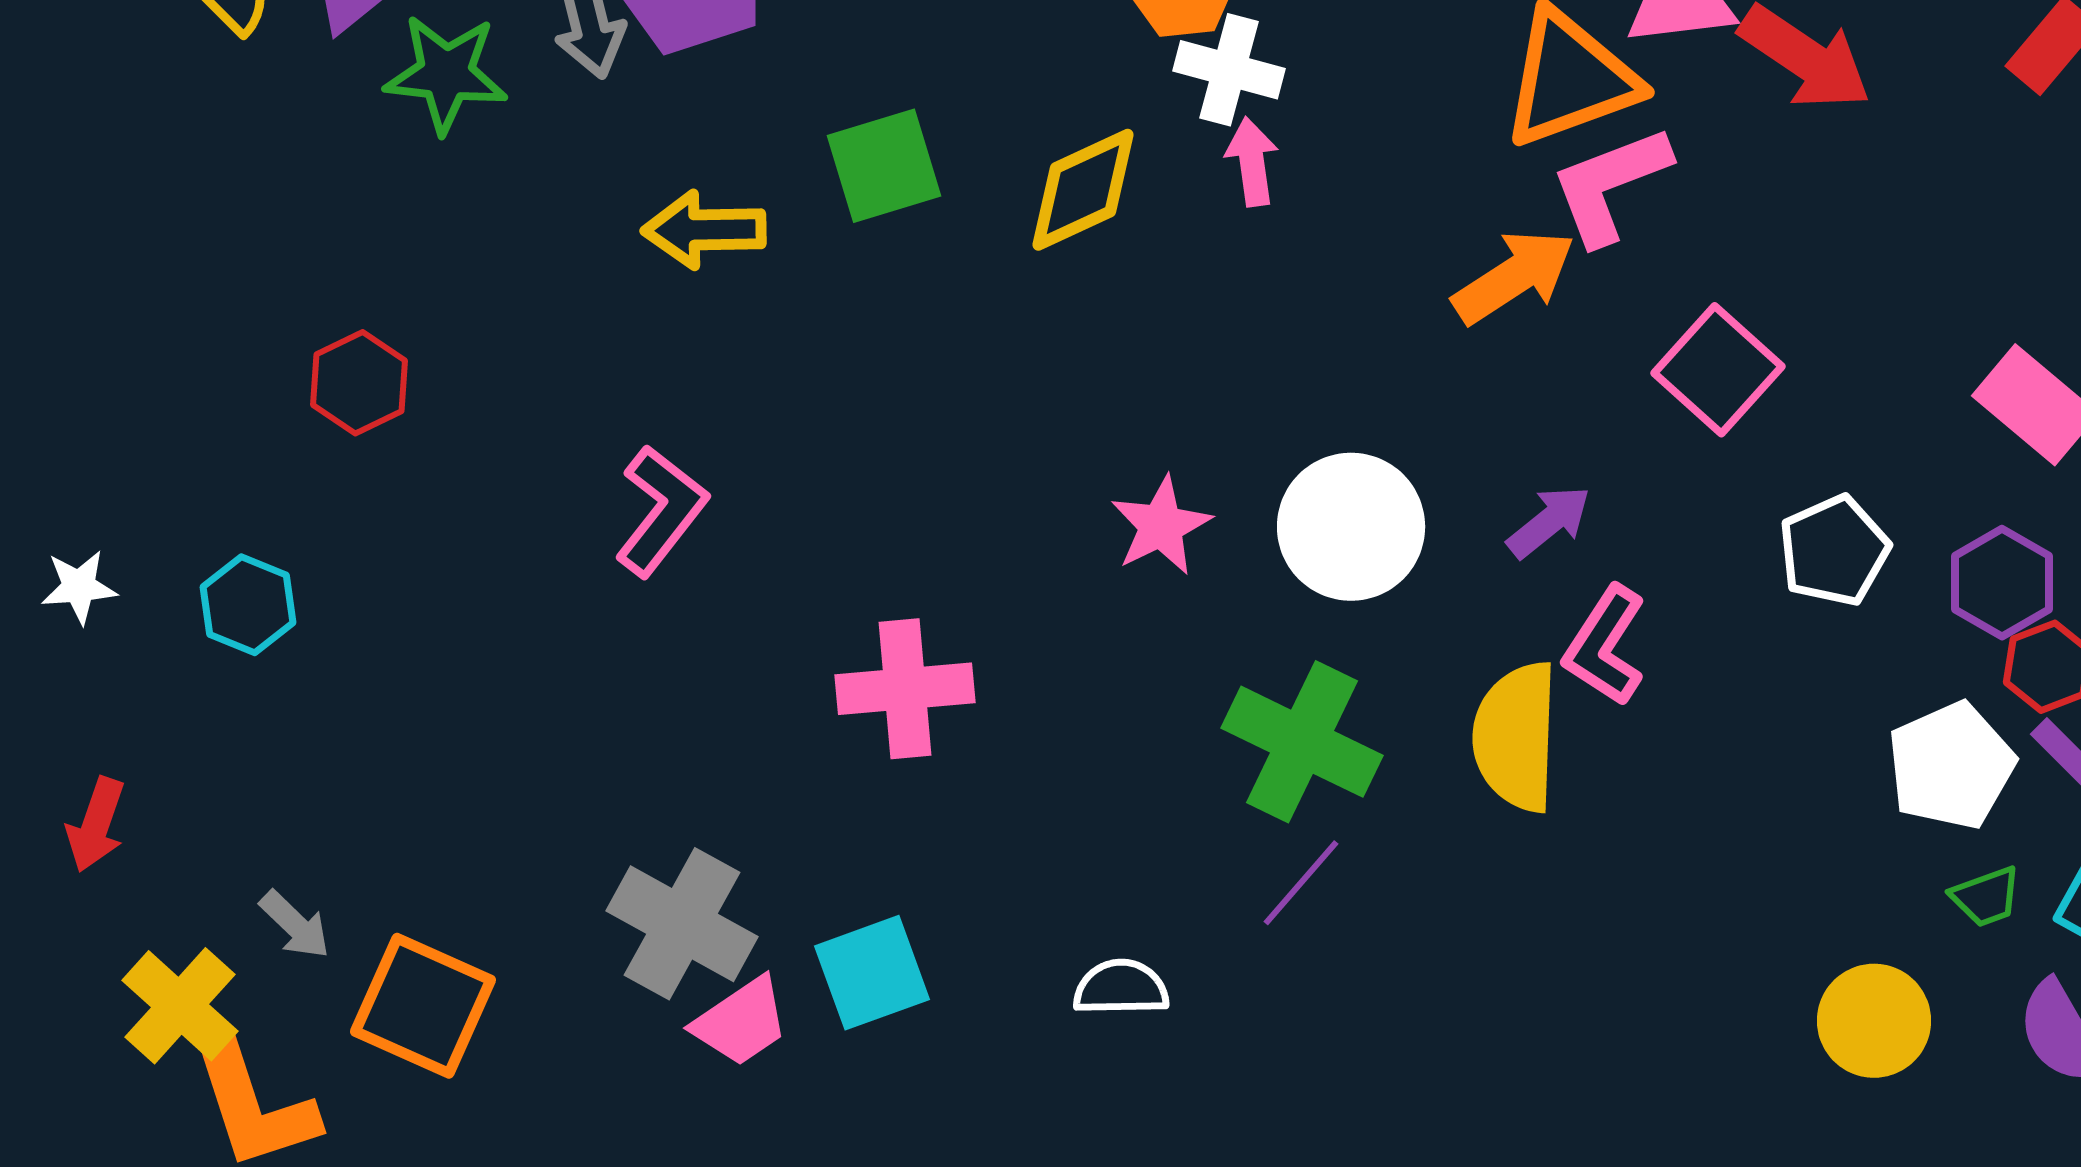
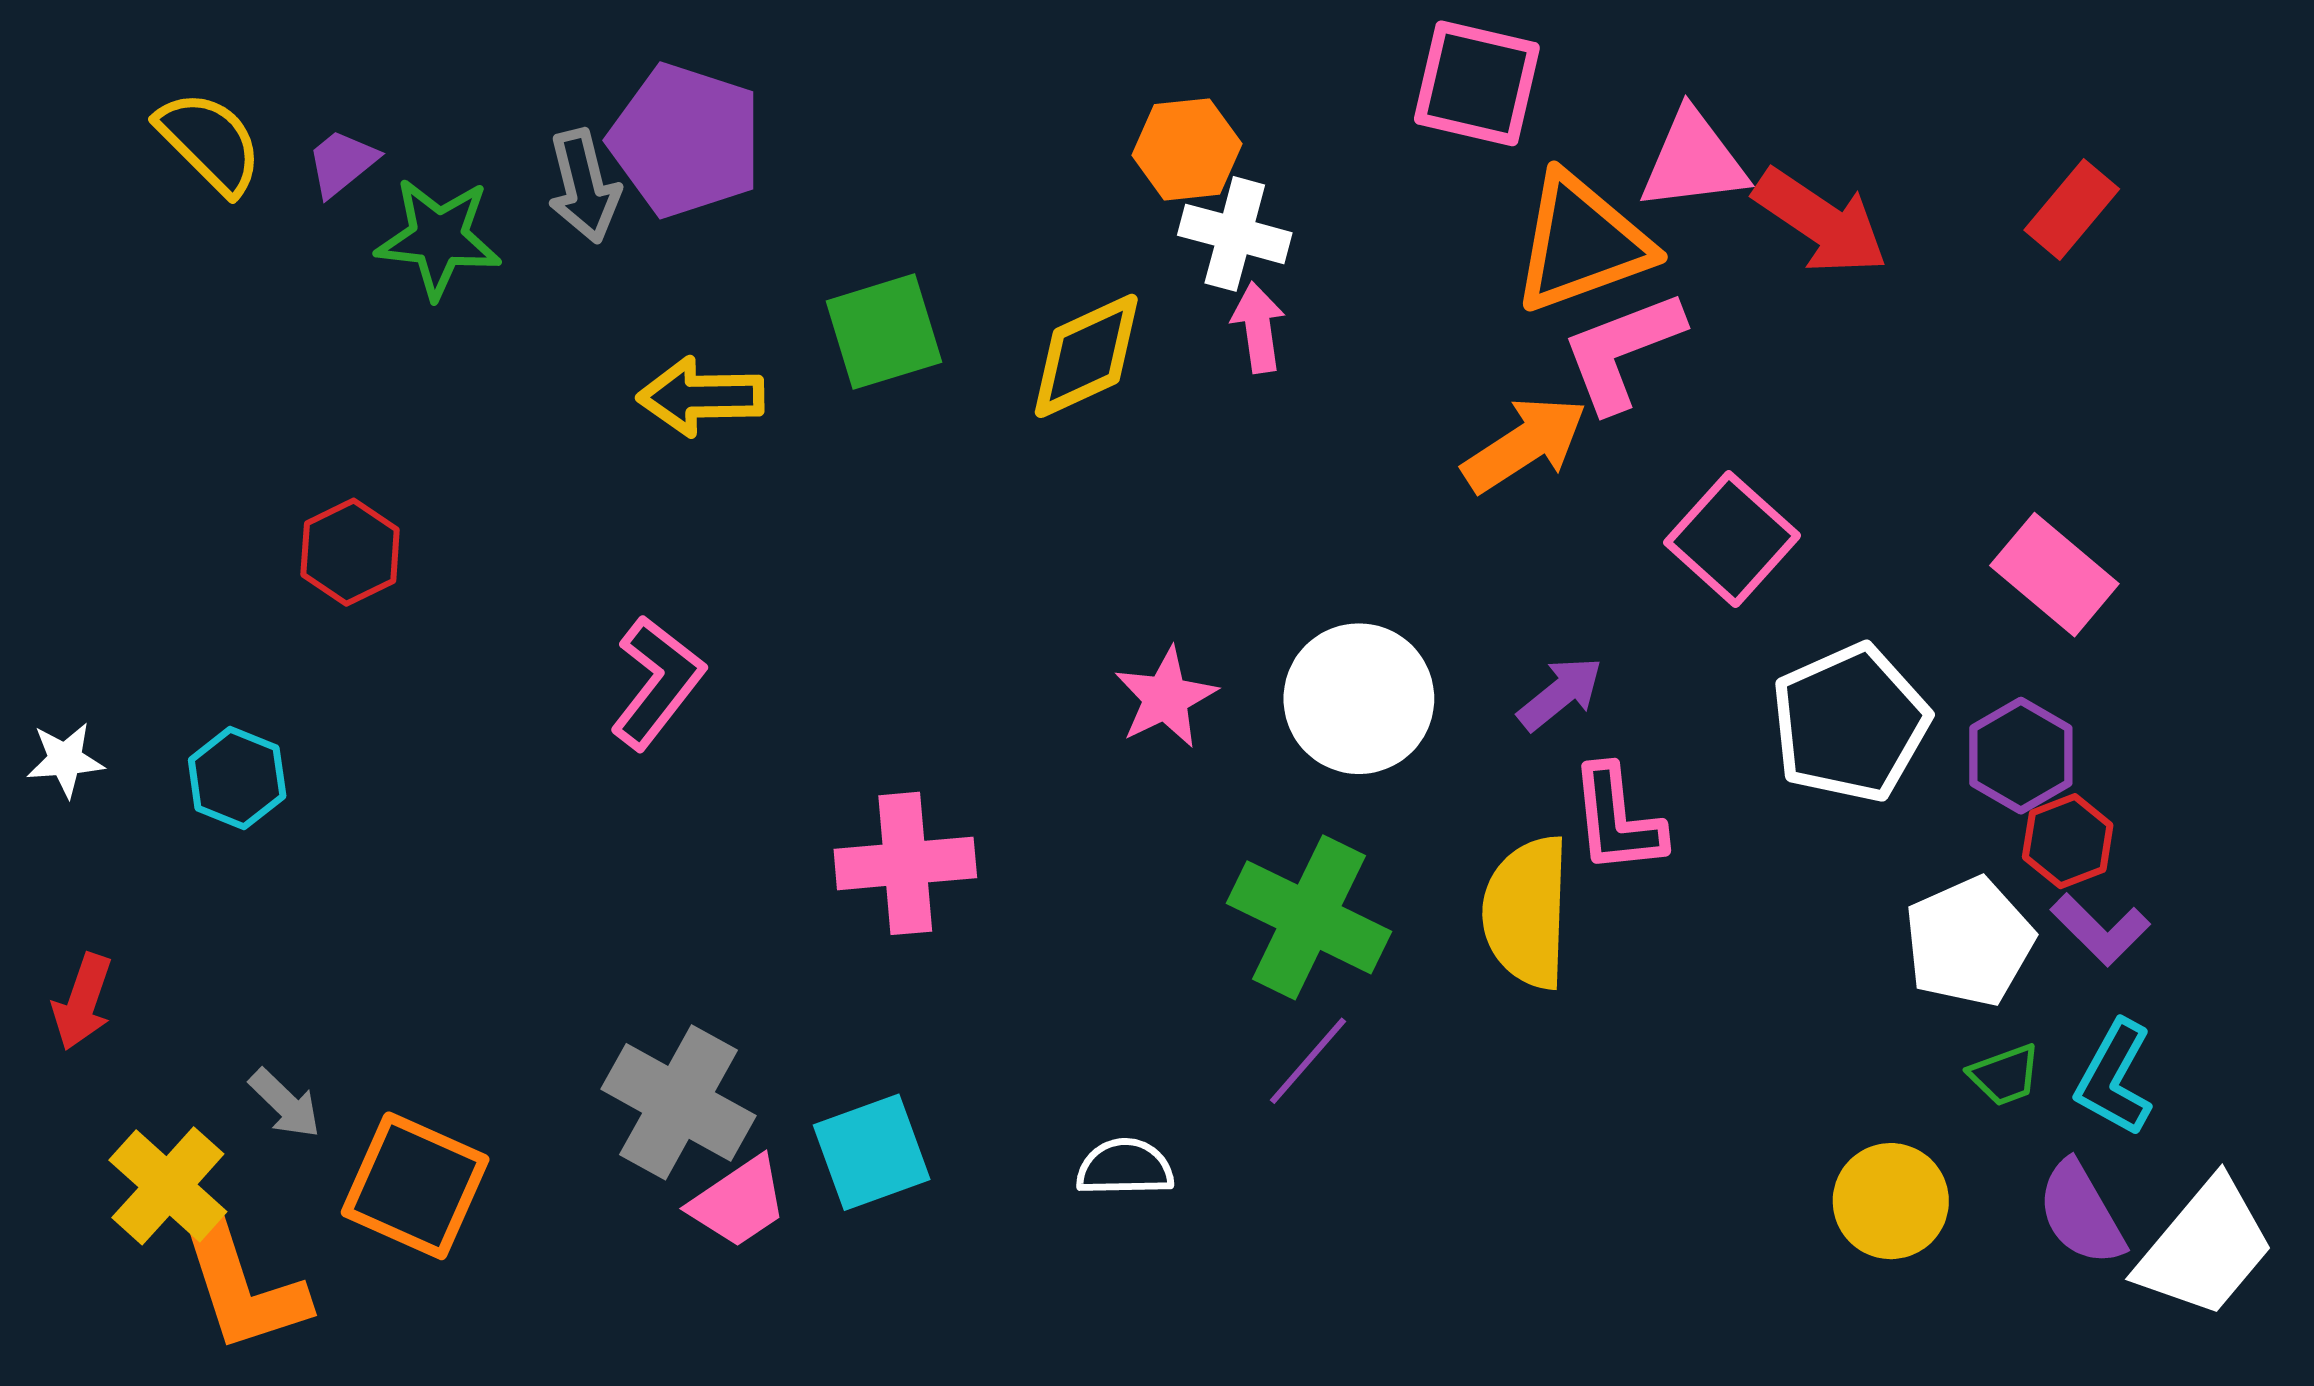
white pentagon: (1834, 551) -> (1850, 723), size x1.4
pink L-shape: (1605, 646) -> (1617, 820), turned -39

